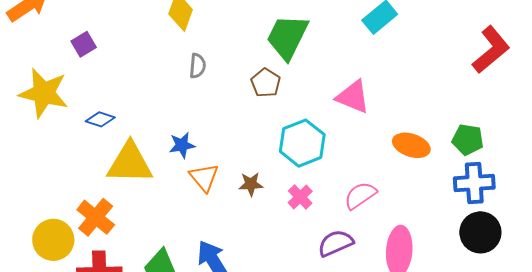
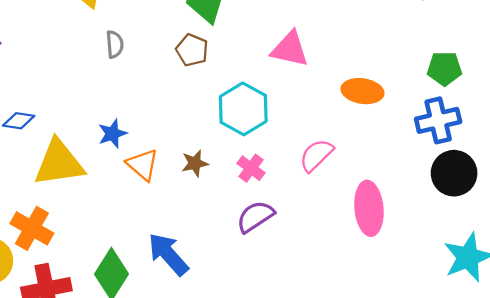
green pentagon: (468, 140) -> (445, 69), moved
purple semicircle: (336, 243) -> (255, 217), moved

